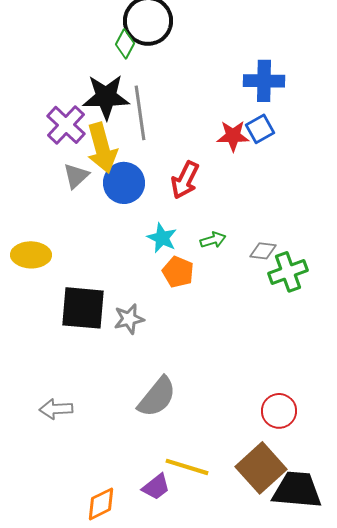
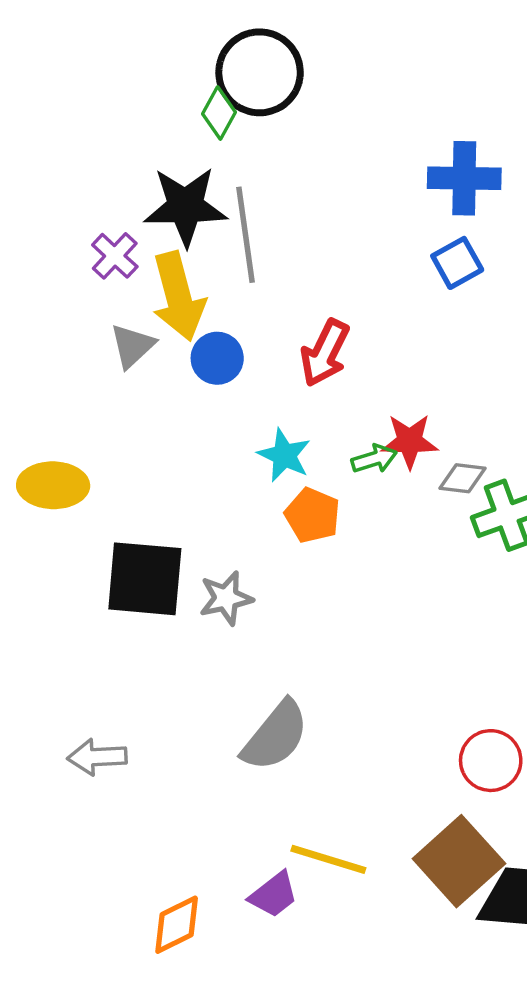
purple cross: (66, 125) -> (115, 256), size x0.7
red star: (233, 136) -> (410, 441), moved
blue circle: (124, 183) -> (217, 358), size x0.7

